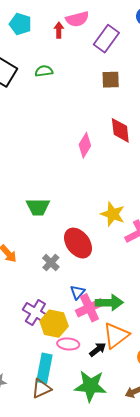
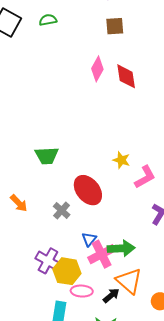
pink diamond: (85, 145) -> (97, 69), moved
yellow star: (113, 214) -> (121, 160), size x0.7
orange triangle: (116, 335) -> (129, 281), turned -40

